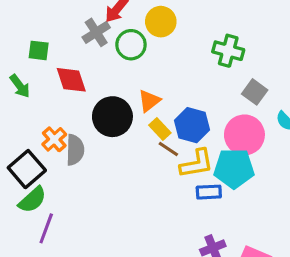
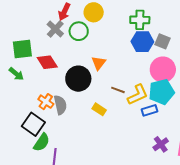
green square: (39, 50) -> (22, 49), size x1.5
blue hexagon: (192, 125) -> (142, 42), moved
yellow rectangle: (160, 129) -> (99, 109), moved

